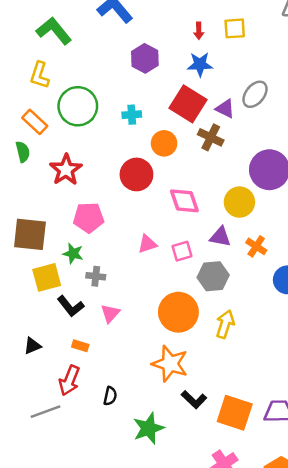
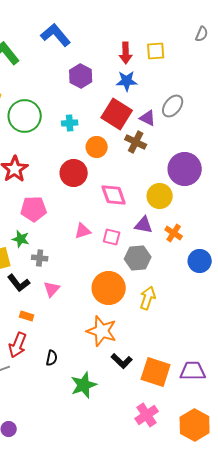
red arrow: (199, 31) -> (126, 53), size x1.5
pink square: (182, 251) -> (112, 237), turned 30

